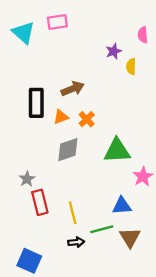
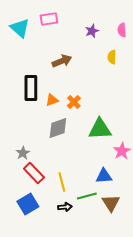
purple star: (114, 51) -> (92, 31), moved
brown arrow: (73, 89) -> (62, 61), moved
red rectangle: (40, 202) -> (34, 173), turned -30
blue square: (29, 261) -> (28, 204), moved, turned 35

